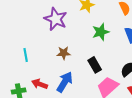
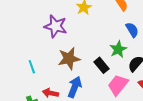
green star: (101, 32) -> (118, 49), moved
brown star: (64, 53) -> (69, 59), size x1.6

